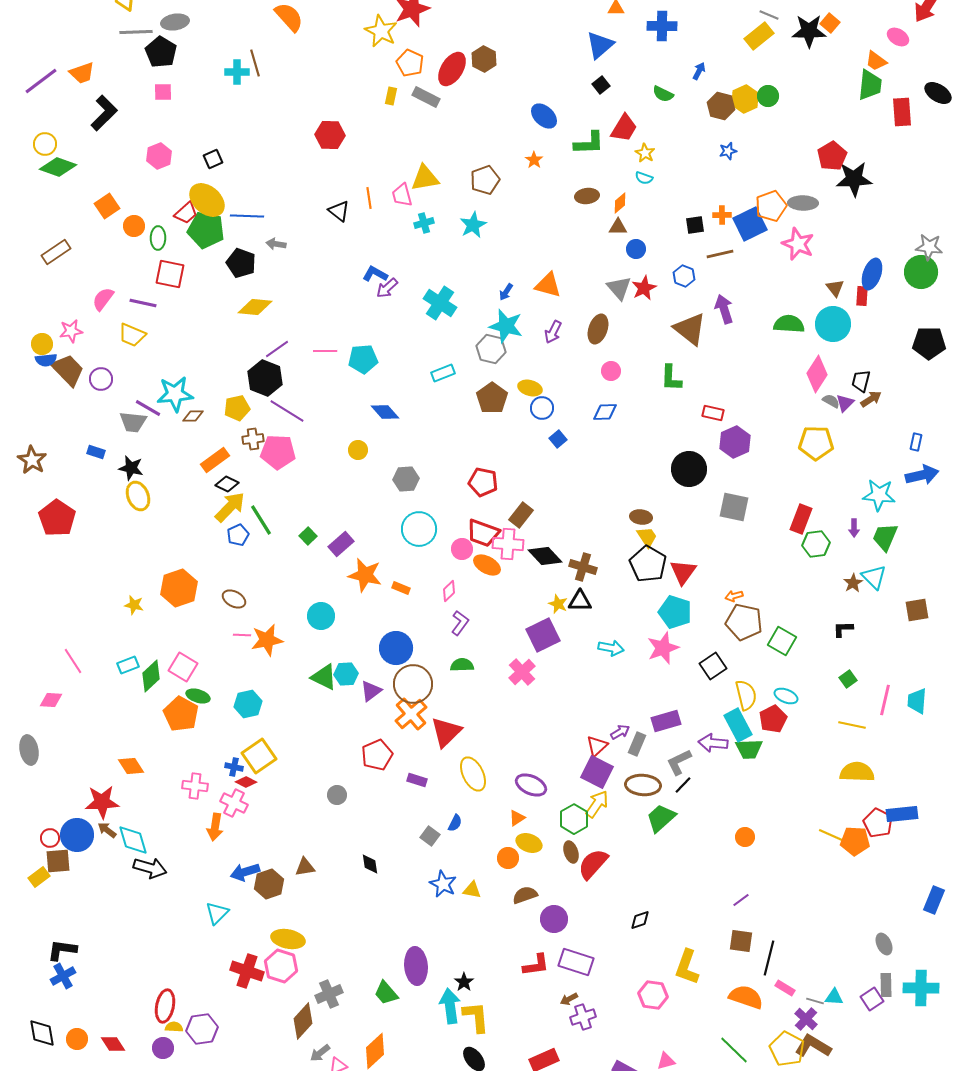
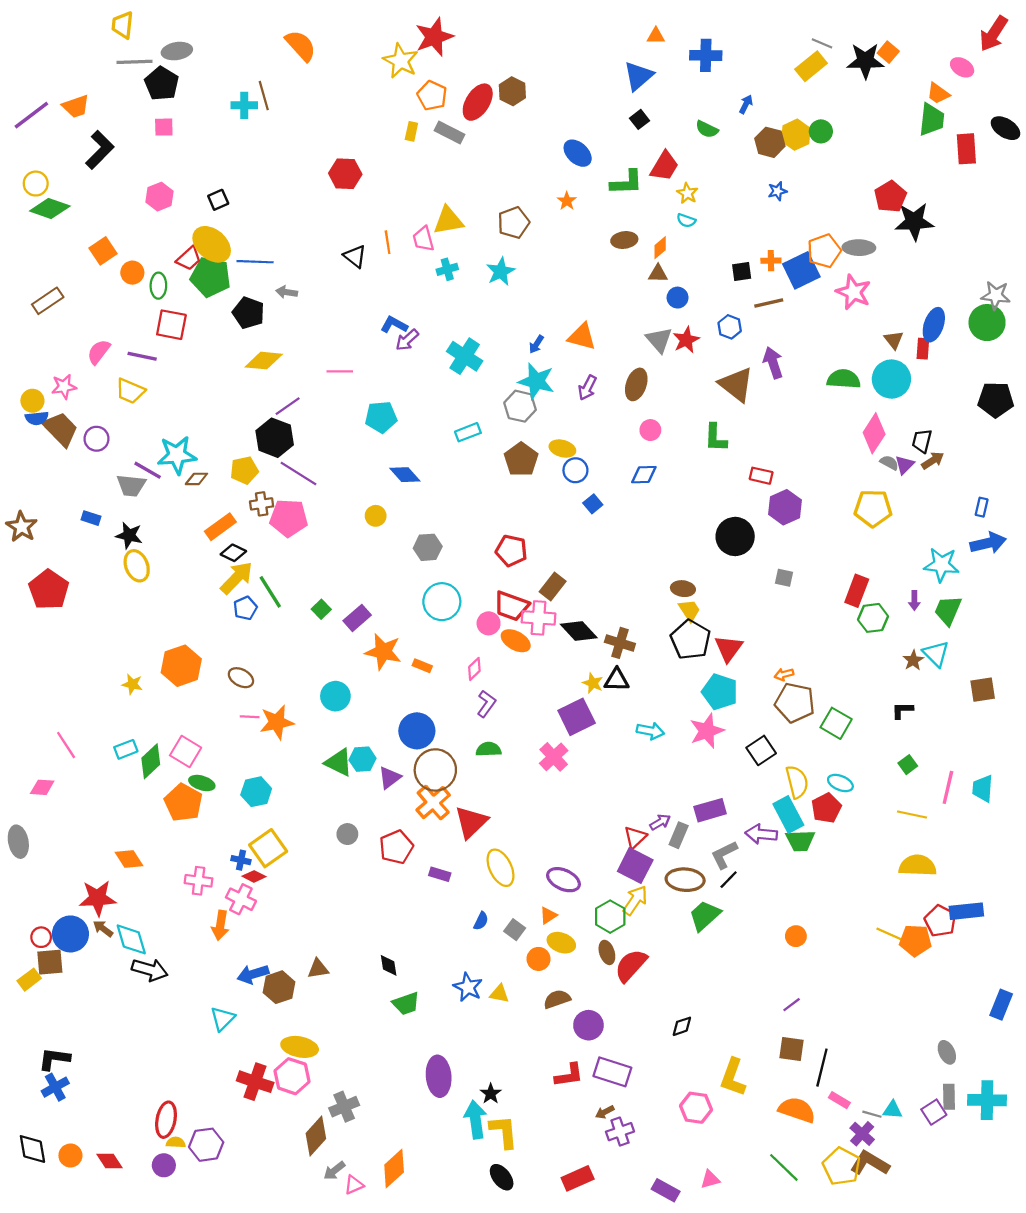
pink line: (325, 351) -> (340, 371), moved
gray square: (734, 507) -> (784, 578), size x0.6
gray circle: (337, 795) -> (347, 834), moved
gray square: (430, 836) -> (515, 930), moved
green trapezoid: (386, 993) -> (406, 1003), moved, turned -68

